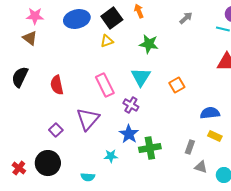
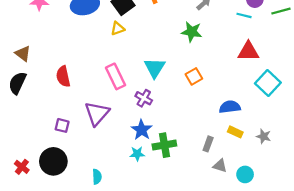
brown triangle: (30, 38) -> (23, 54), moved
green star: (149, 44) -> (192, 32), moved
black semicircle: (20, 77) -> (17, 83), moved
purple square: (56, 130) -> (62, 125), turned -32
cyan star: (111, 156) -> (137, 154), moved
cyan semicircle: (88, 177) -> (97, 177), turned -96

